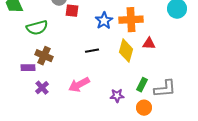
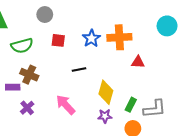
red square: (72, 11) -> (58, 40), moved
yellow diamond: (126, 51) -> (106, 92), moved
pink arrow: (79, 85) -> (65, 105), turned 75

